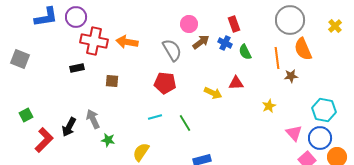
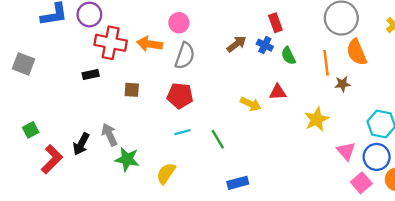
pink circle: (189, 24) -> (179, 23), moved
gray semicircle: (172, 50) -> (185, 56), moved, turned 50
red pentagon: (165, 83) -> (180, 96), moved
yellow star: (269, 106) -> (317, 119), size x1.5
green star: (108, 140) -> (127, 159), size x1.5

